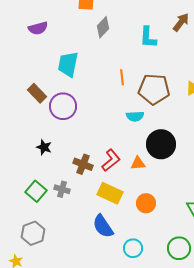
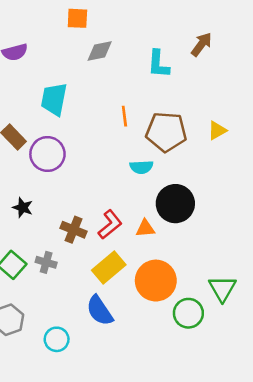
gray diamond: (103, 27) -> (100, 51), turned 35
yellow rectangle: (110, 193) -> (109, 268), turned -65
orange circle: (146, 203) -> (156, 281), size x1.6
cyan circle: (133, 248) -> (57, 339), moved
green circle: (179, 248) -> (188, 313), moved

